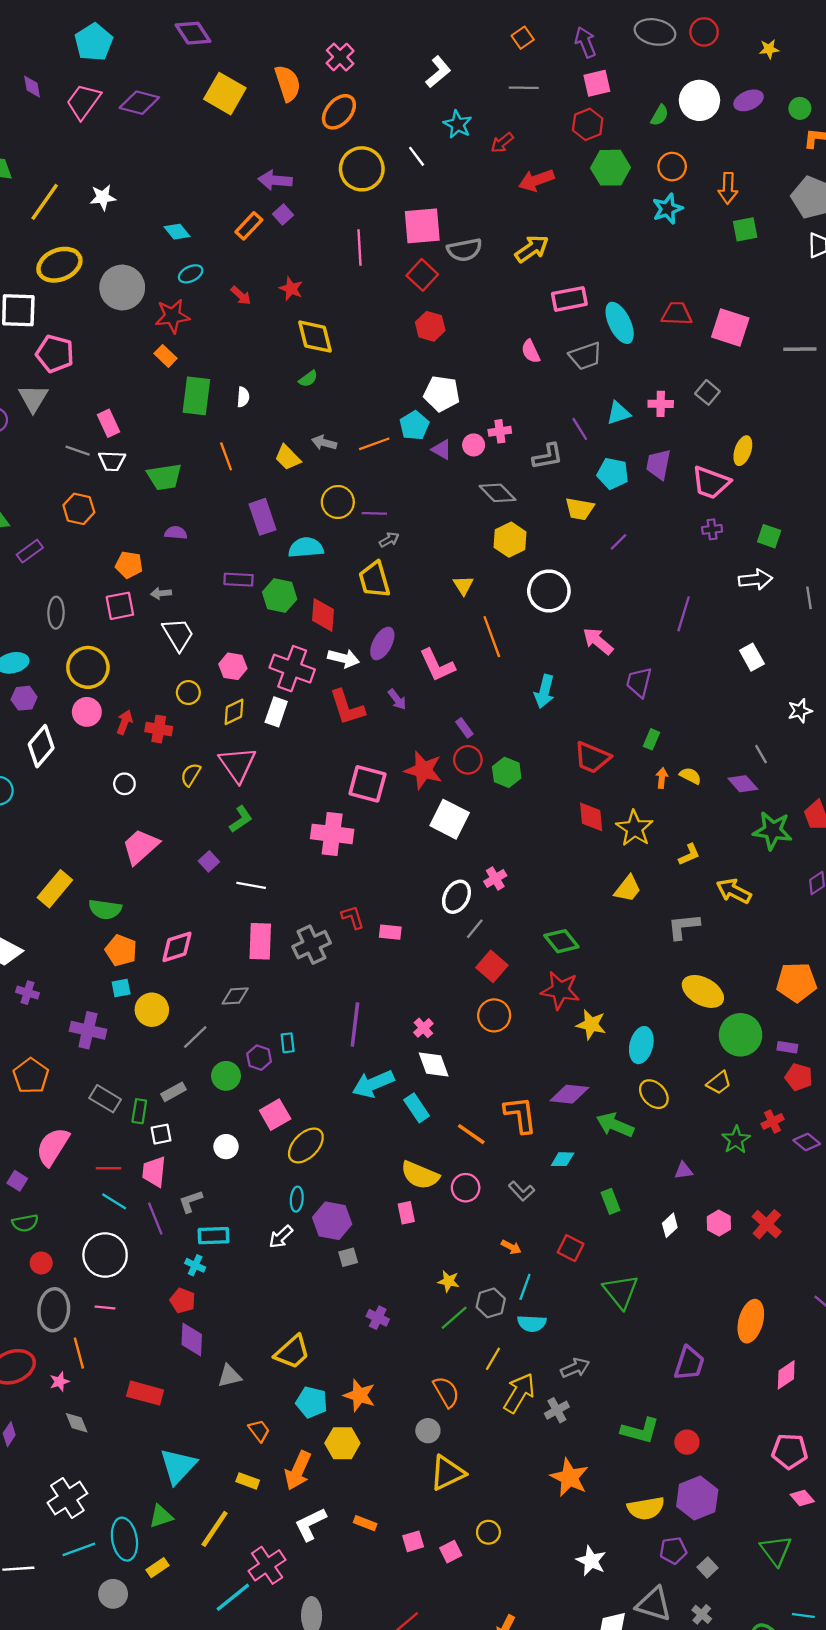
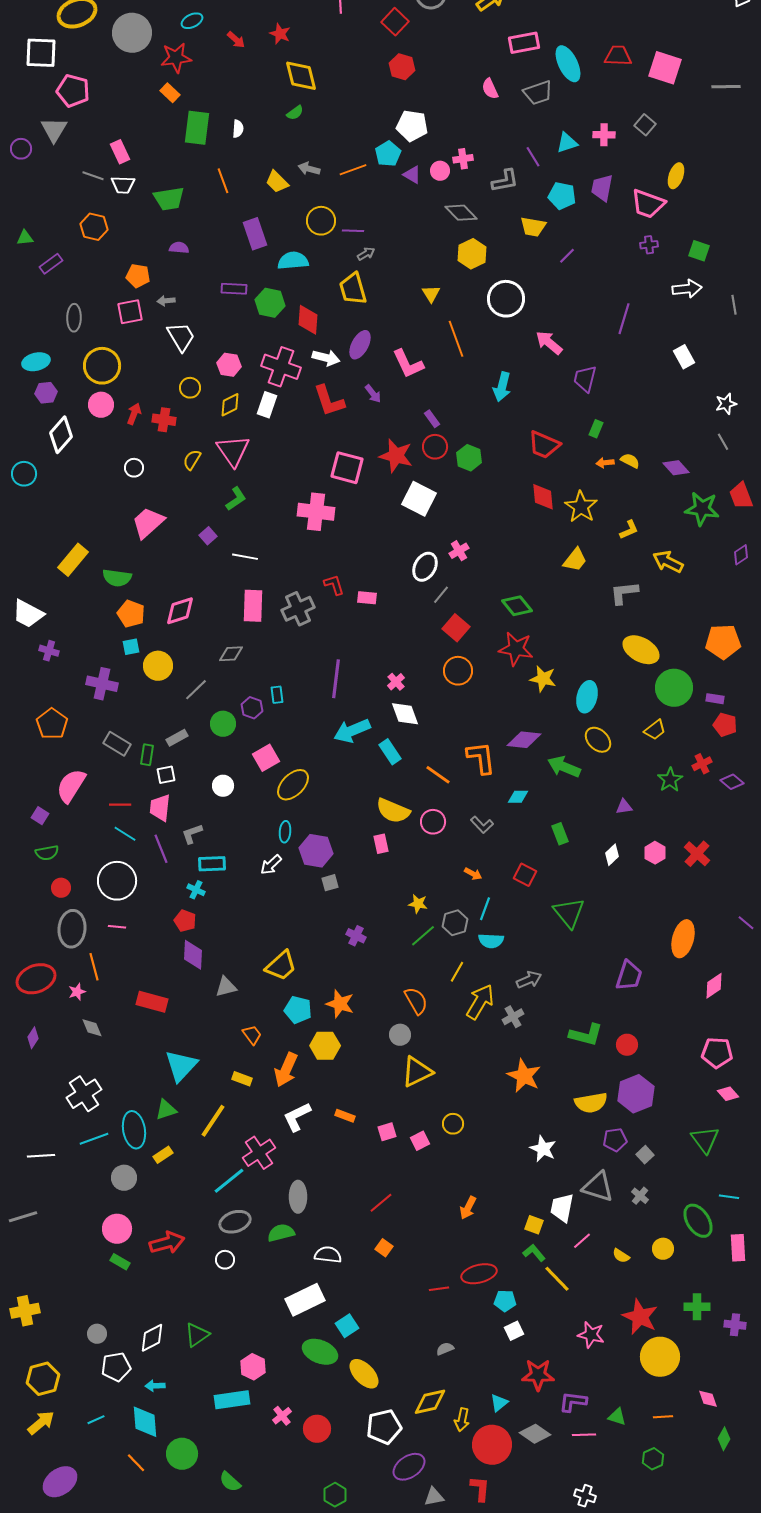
gray line: (761, 754) -> (723, 442), moved
orange arrow: (662, 778) -> (605, 463), turned -102

